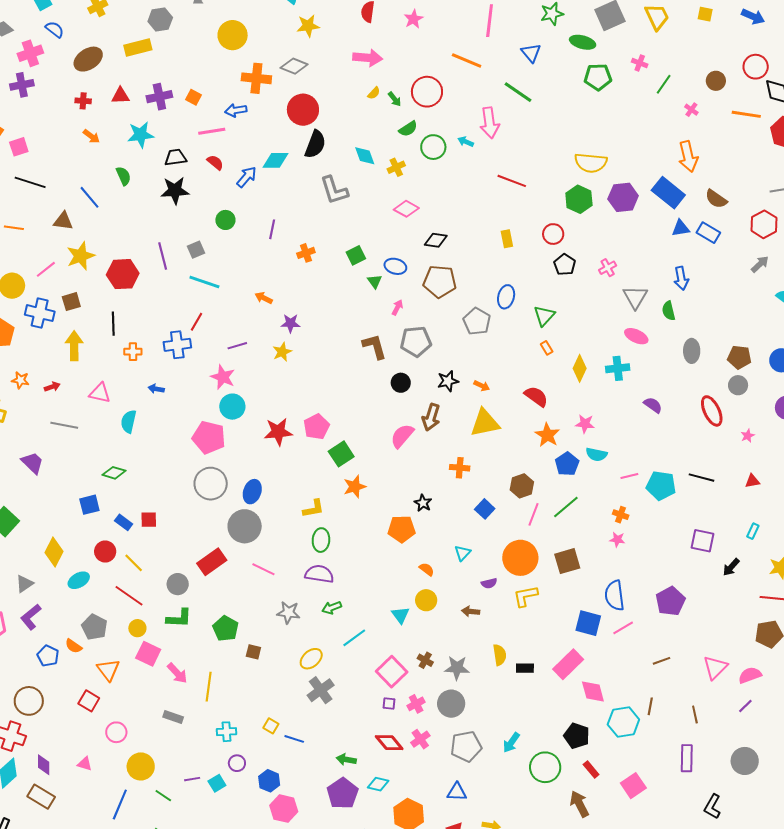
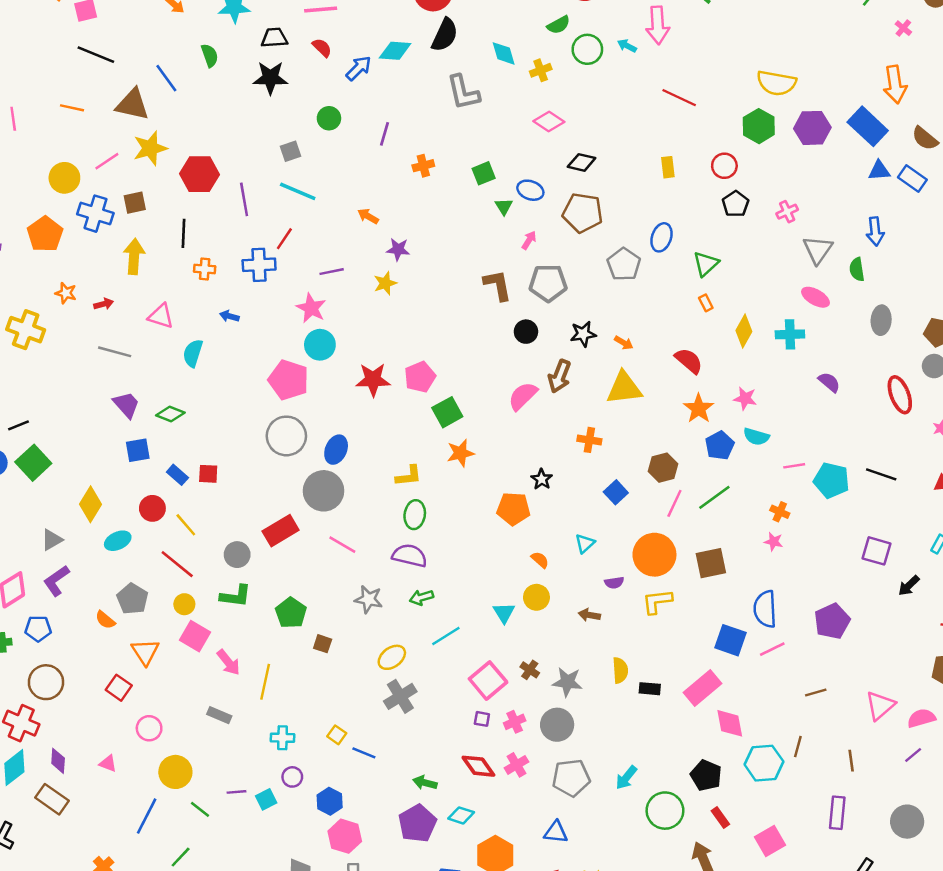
brown triangle: (63, 221) -> (132, 104), size x1.4
purple line: (163, 256) -> (244, 199), moved
purple trapezoid: (32, 463) -> (126, 405), moved
blue pentagon: (48, 656) -> (38, 629), moved, turned -30

